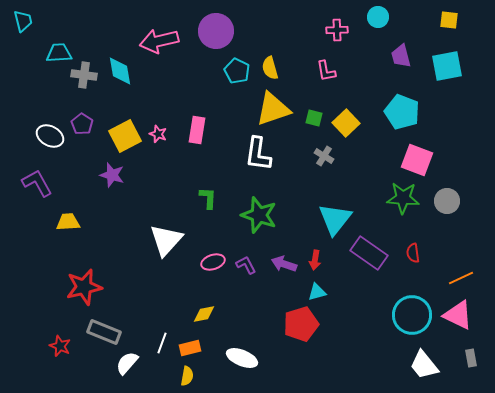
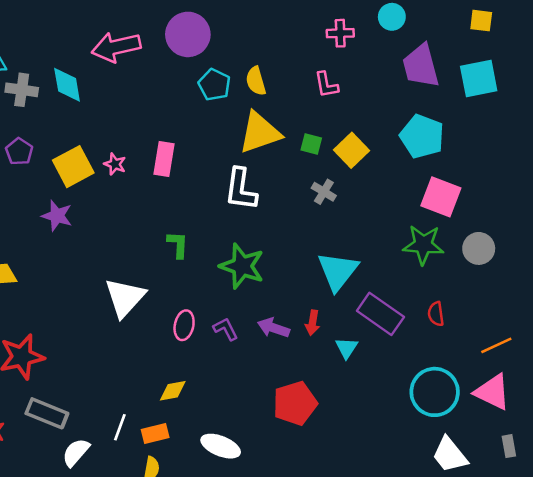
purple trapezoid: (401, 56) -> (421, 66), size x1.5
pink ellipse: (213, 262) -> (184, 325), turned -60
cyan triangle: (317, 292) -> (347, 348), moved, turned -42

